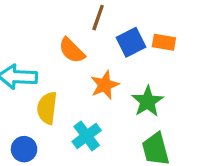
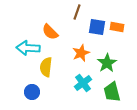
blue square: (131, 42) -> (97, 27), turned 36
orange semicircle: (72, 50) -> (50, 32), moved
cyan cross: (87, 136) -> (83, 83), moved

